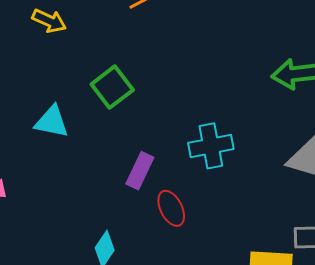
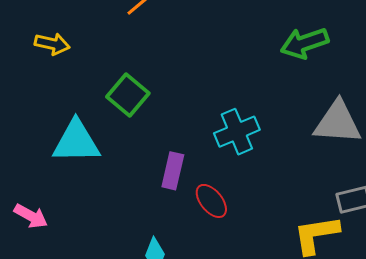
cyan triangle: (52, 122) -> (76, 142), size x1.4

